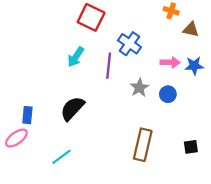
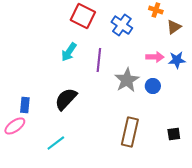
brown triangle: (191, 29) -> (174, 27), turned -49
blue cross: (129, 44) -> (122, 25), moved
gray star: (139, 88) -> (127, 80), size x1.4

